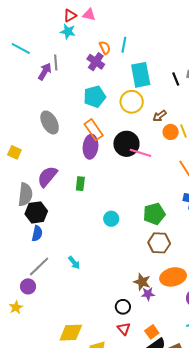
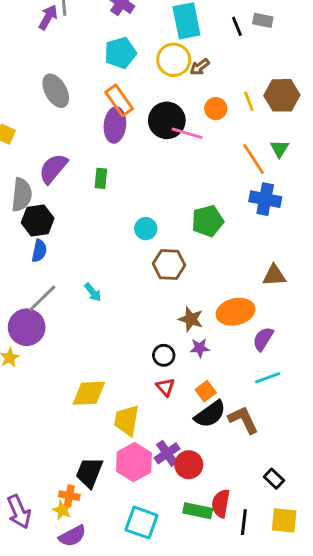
brown arrow: (160, 116) -> (200, 67), moved
orange circle: (171, 132) -> (216, 109), moved
brown hexagon: (159, 243) -> (169, 264), moved
purple circle: (28, 286) -> (27, 327), size x1.6
purple star: (148, 294) -> (200, 348), moved

